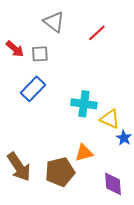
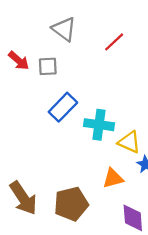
blue rectangle: (33, 89) -> (63, 107), moved
orange triangle: (84, 153) -> (113, 178), moved

